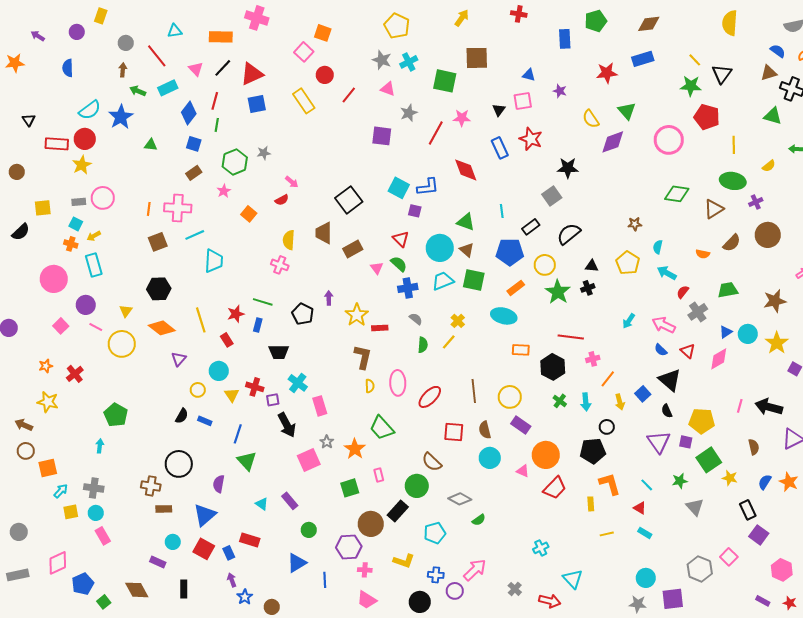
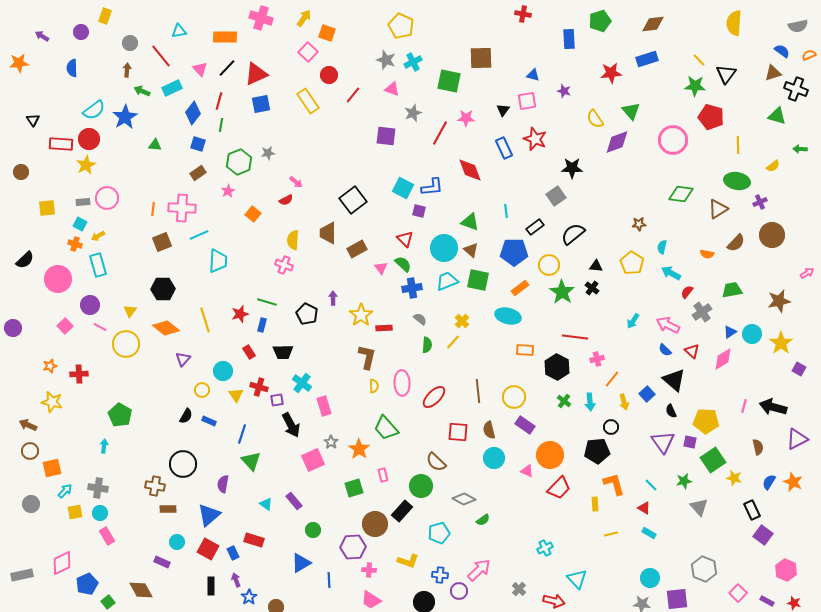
yellow arrow: (462, 18) -> (304, 18), moved
black semicircle: (21, 232) -> (25, 260), moved
black cross: (588, 288) -> (592, 288), turned -32
red rectangle: (227, 340) -> (249, 352), moved
red cross: (75, 374) -> (79, 374), turned 36
gray circle: (19, 532) -> (31, 504), moved
pink square: (729, 557) -> (738, 593), moved
black rectangle: (184, 589) -> (211, 586), moved

